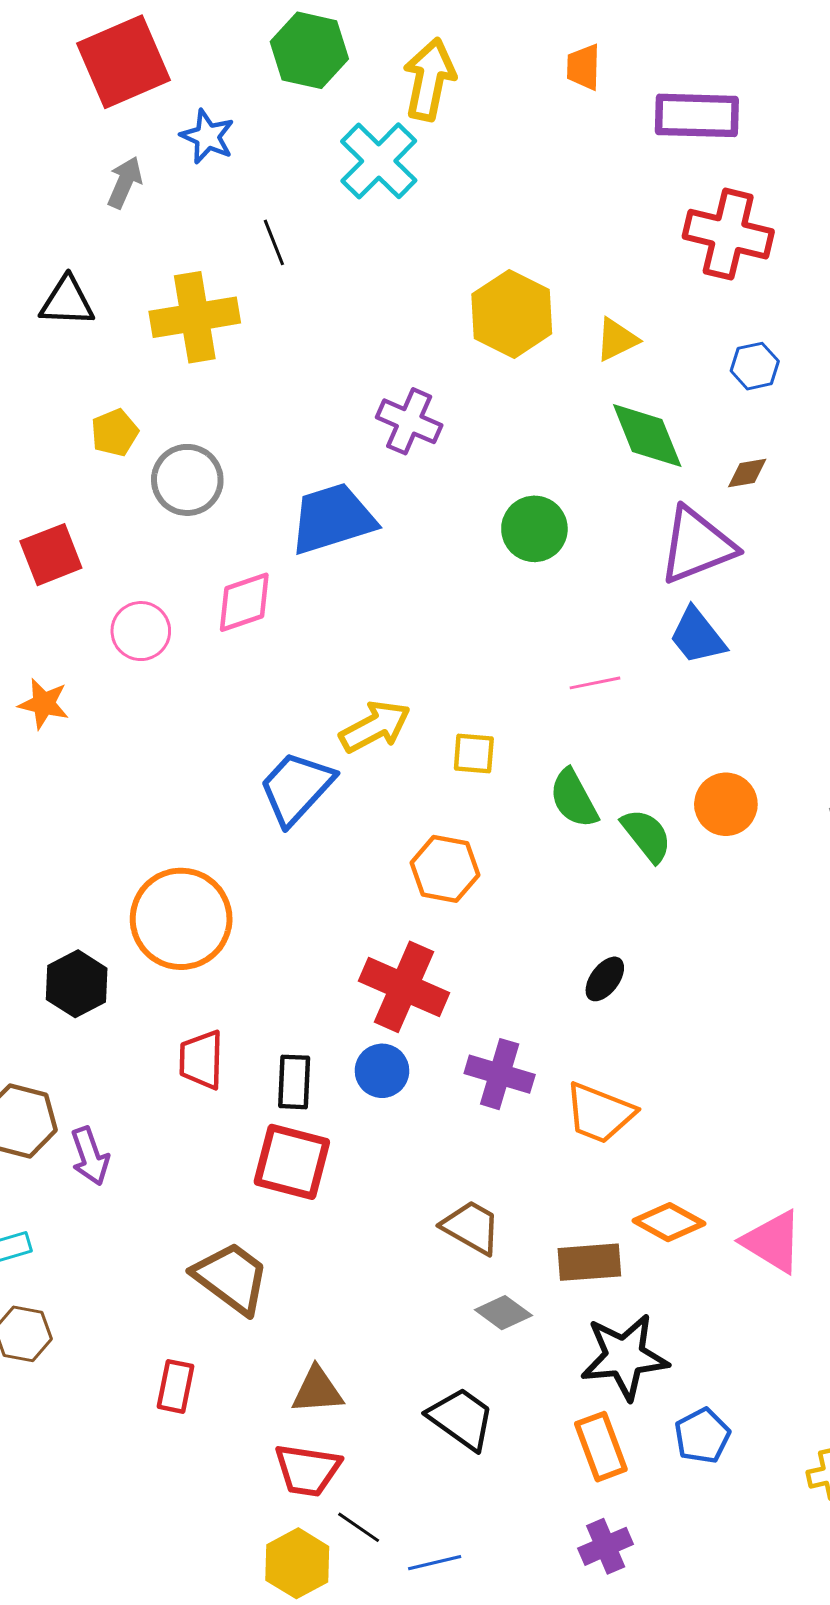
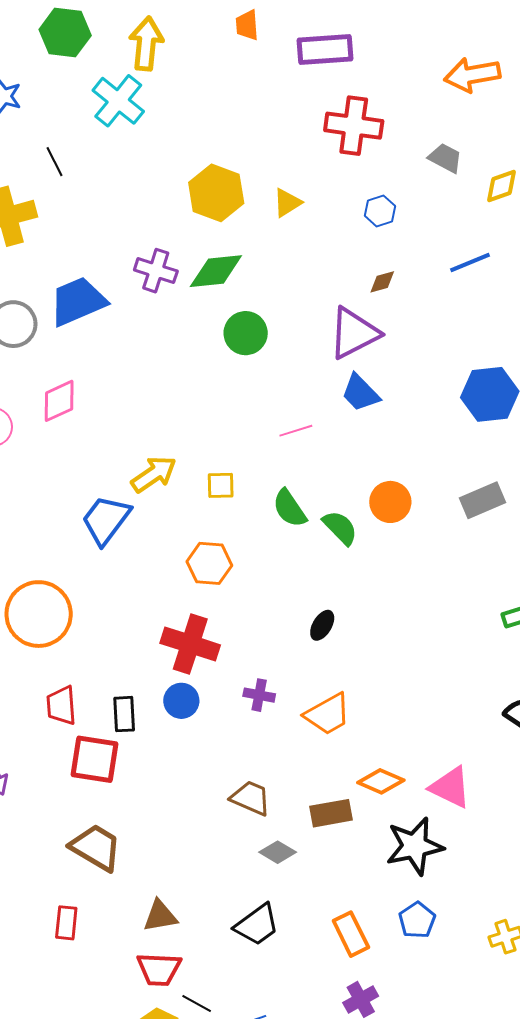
green diamond: (647, 435) -> (216, 271), moved, turned -68
blue trapezoid: (333, 519) -> (78, 301), moved
purple cross: (500, 1074) -> (259, 695), size x0.7
orange trapezoid: (600, 1113) -> (328, 714), turned -45
red square: (292, 1162) -> (94, 759), moved
black star: (624, 1357) -> (415, 846), moved
black trapezoid: (461, 1419) -> (257, 925), turned 114

